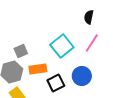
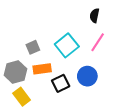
gray square: (21, 51) -> (33, 47), moved

